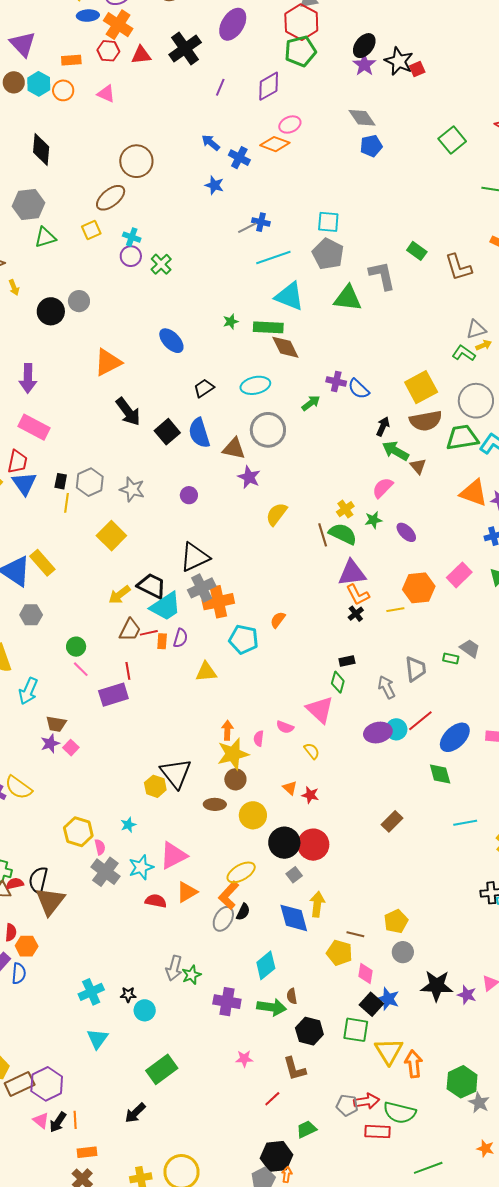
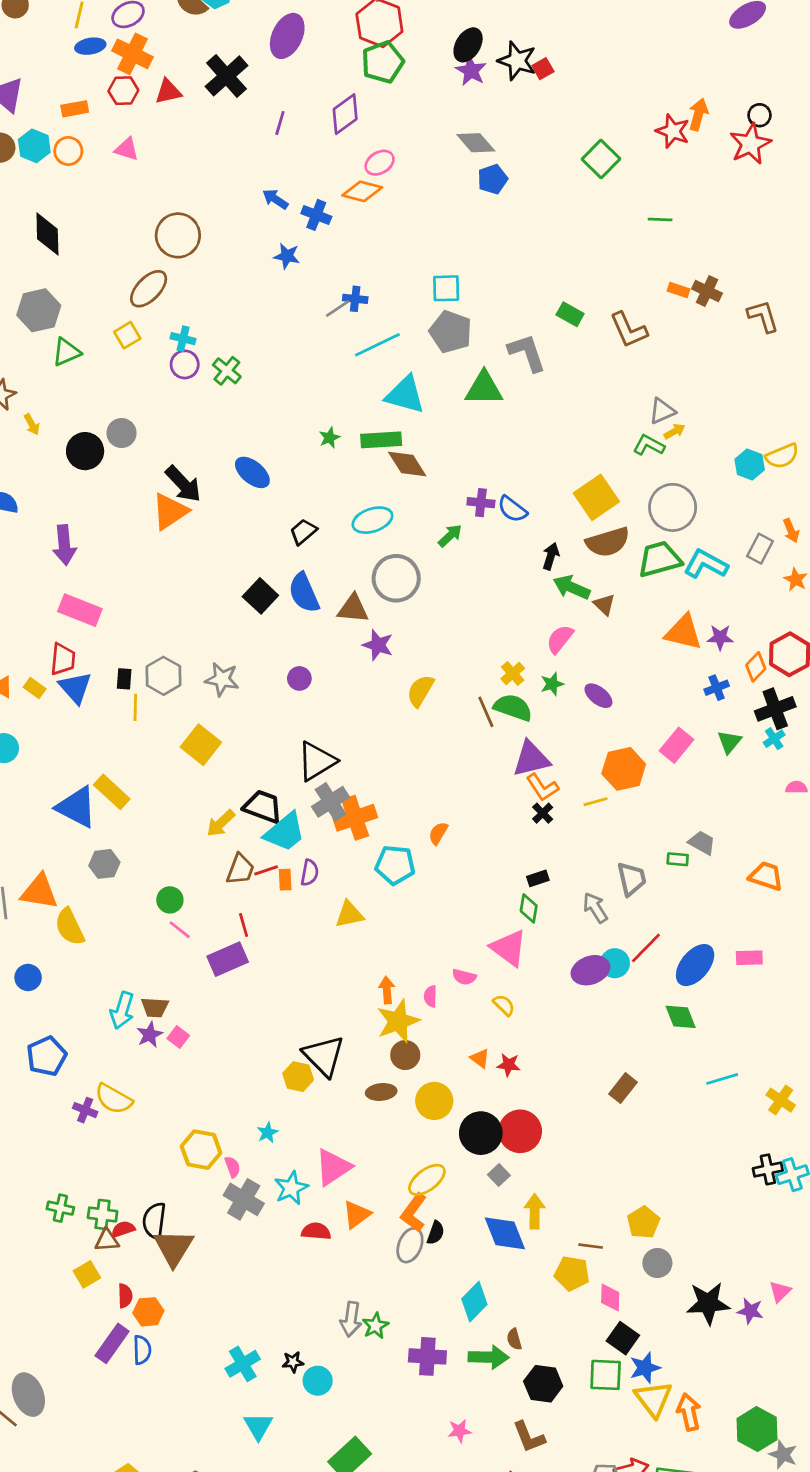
black arrow: (128, 412) -> (183, 484), moved
cyan arrow: (28, 691) -> (122, 1010), moved
blue star: (388, 999) -> (645, 1368), moved, turned -30

